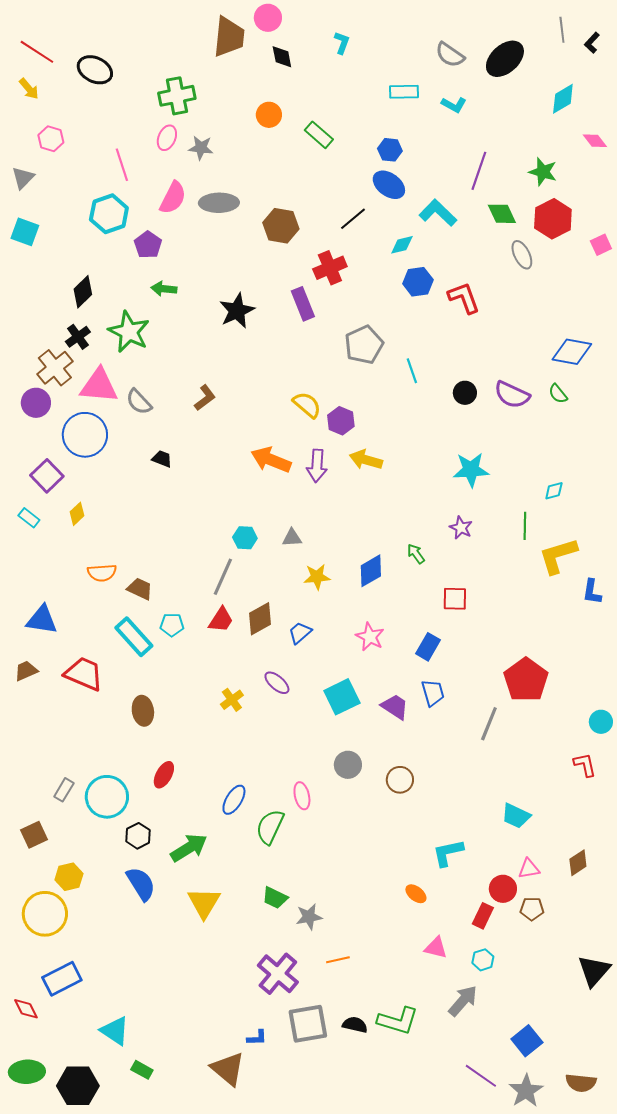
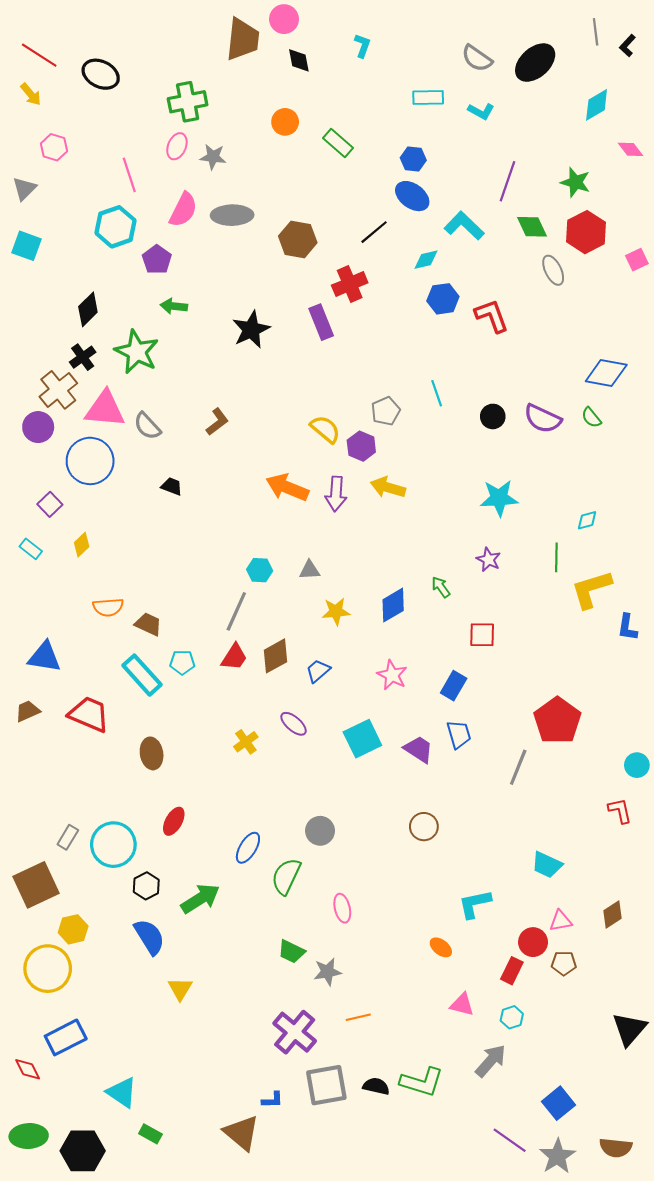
gray pentagon: (364, 345) -> (386, 411), moved, size x0.7
purple square: (47, 476) -> (50, 504), size x0.7
gray circle: (348, 765) -> (320, 831), moved
pink ellipse: (302, 796) -> (342, 908), moved
brown square: (34, 835) -> (36, 885), size x1.6
yellow triangle: (204, 903) -> (180, 989), moved, size x0.7

